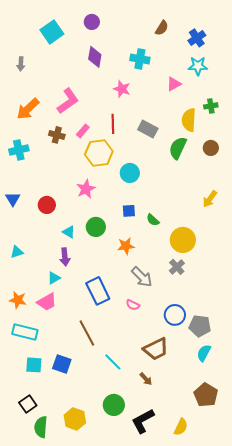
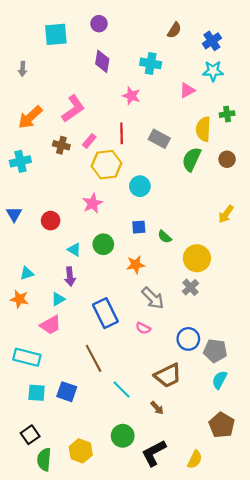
cyan square: (52, 32) -> (56, 34), turned 30
cyan triangle: (17, 252) -> (27, 273), moved
orange star: (18, 300) -> (19, 299), moved

